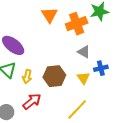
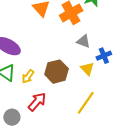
yellow arrow: (27, 77) -> (28, 76), turned 32

